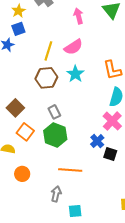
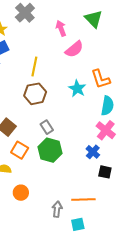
pink semicircle: (73, 47) -> (74, 49), moved
cyan star: (75, 74) -> (77, 89), moved
black square: (110, 154) -> (105, 172), moved
orange line: (70, 170) -> (83, 199), moved

